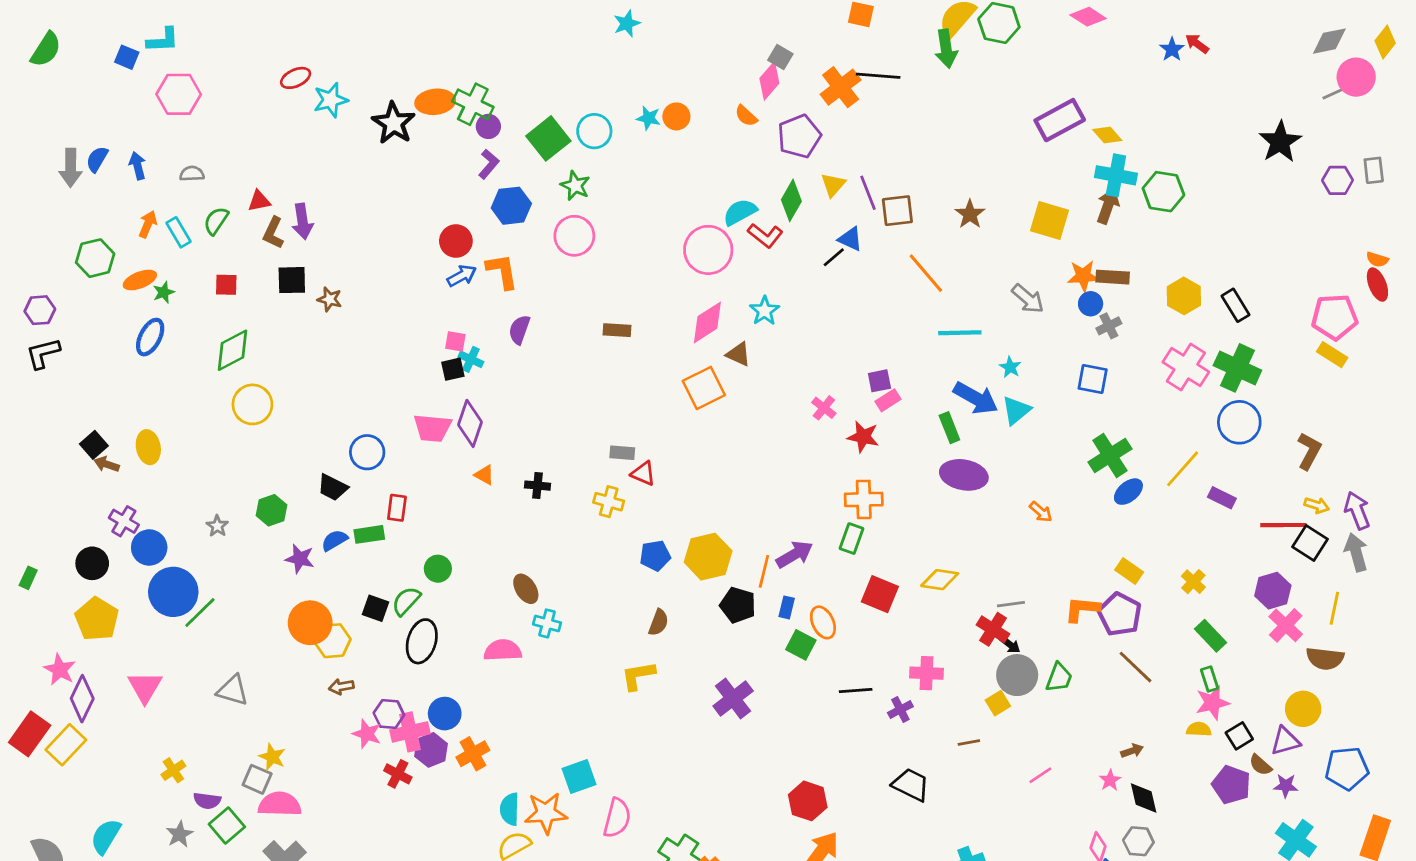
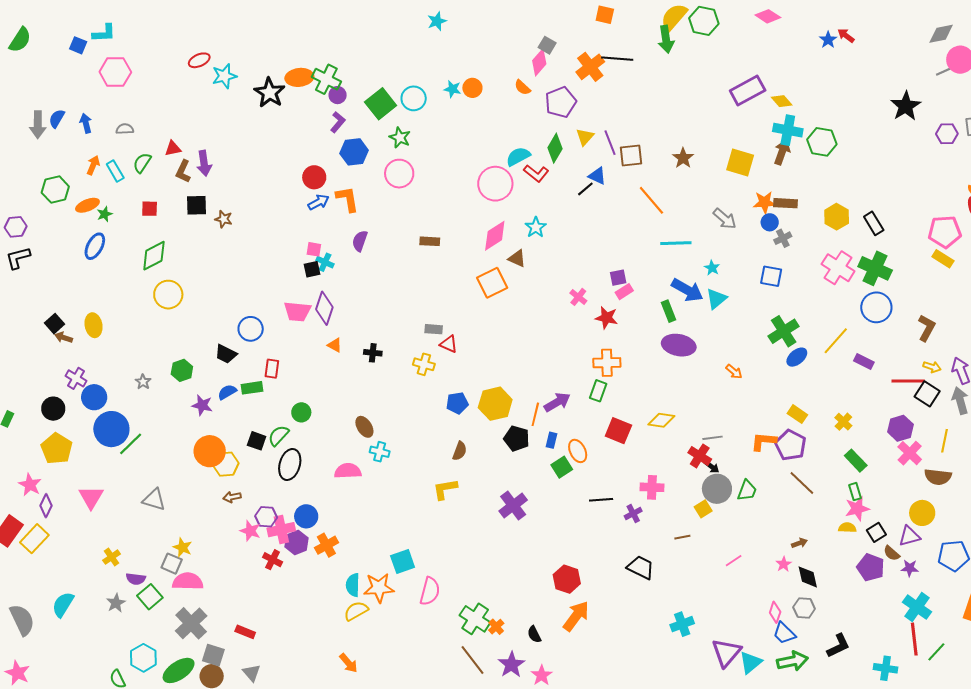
green square: (801, 645) -> (562, 467), turned 30
purple diamond: (82, 699) -> (46, 506), size x0.7

